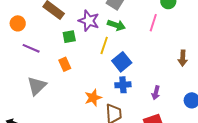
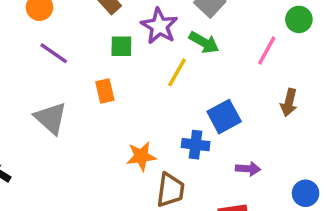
brown arrow: (183, 58) -> (289, 102), moved
blue square: (122, 62) -> (224, 117), moved
gray triangle: (37, 86) -> (51, 118), turned -45
purple arrow: (156, 93) -> (248, 169), turned -112

